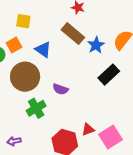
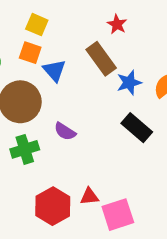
orange square: (14, 45) -> (30, 53), moved, turned 35
black rectangle: (109, 75) -> (137, 128), turned 70

